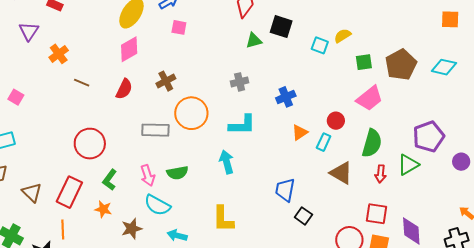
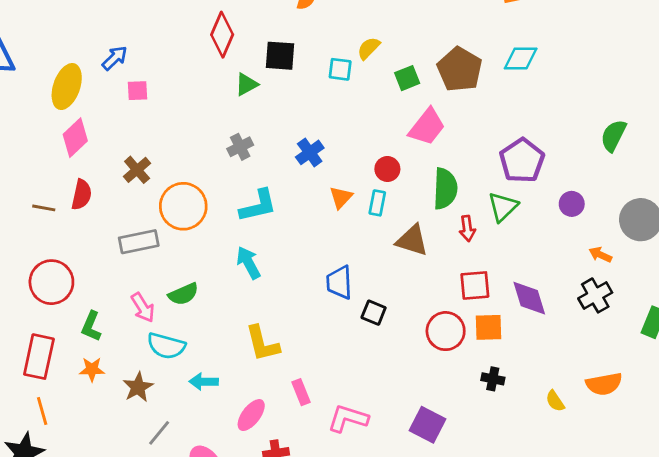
brown line: (82, 83) -> (44, 208), moved
purple circle: (461, 162) -> (572, 204), moved

